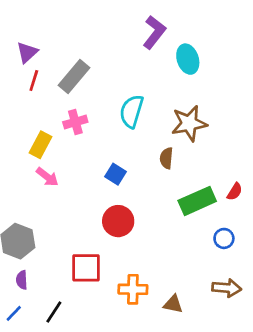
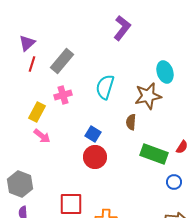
cyan ellipse: (188, 59) -> (165, 72), moved
green rectangle: (197, 201) -> (154, 154), turned 44
red circle: (118, 221) -> (95, 157), moved

